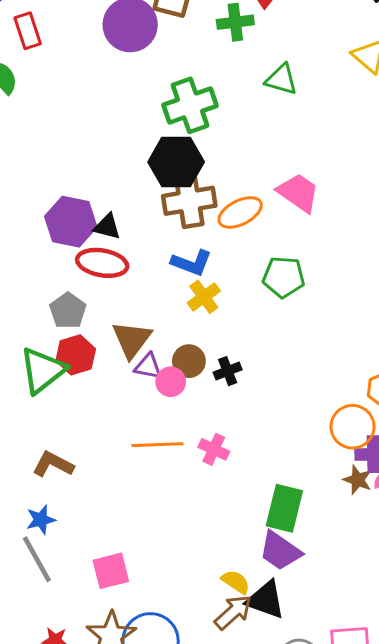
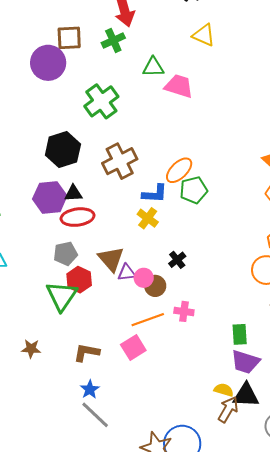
black hexagon: (176, 162) -> (63, 150), moved
pink trapezoid: (298, 193) -> (179, 86), moved
orange ellipse: (240, 212) -> (179, 170), moved
blue L-shape: (192, 263) -> (155, 194), moved
gray pentagon: (68, 311) -> (66, 254), turned -30
brown circle: (189, 361) -> (155, 286), moved
green rectangle: (284, 508) -> (240, 334), size x0.7
pink square: (111, 571) -> (133, 348), moved

